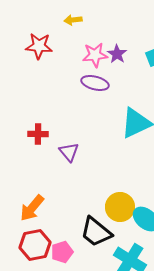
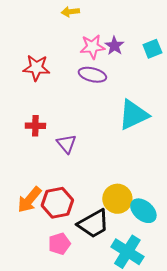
red star: (39, 46) -> (36, 68), moved
black trapezoid: (96, 232) -> (93, 224), turned -68
red hexagon: (35, 245) -> (57, 203), moved

